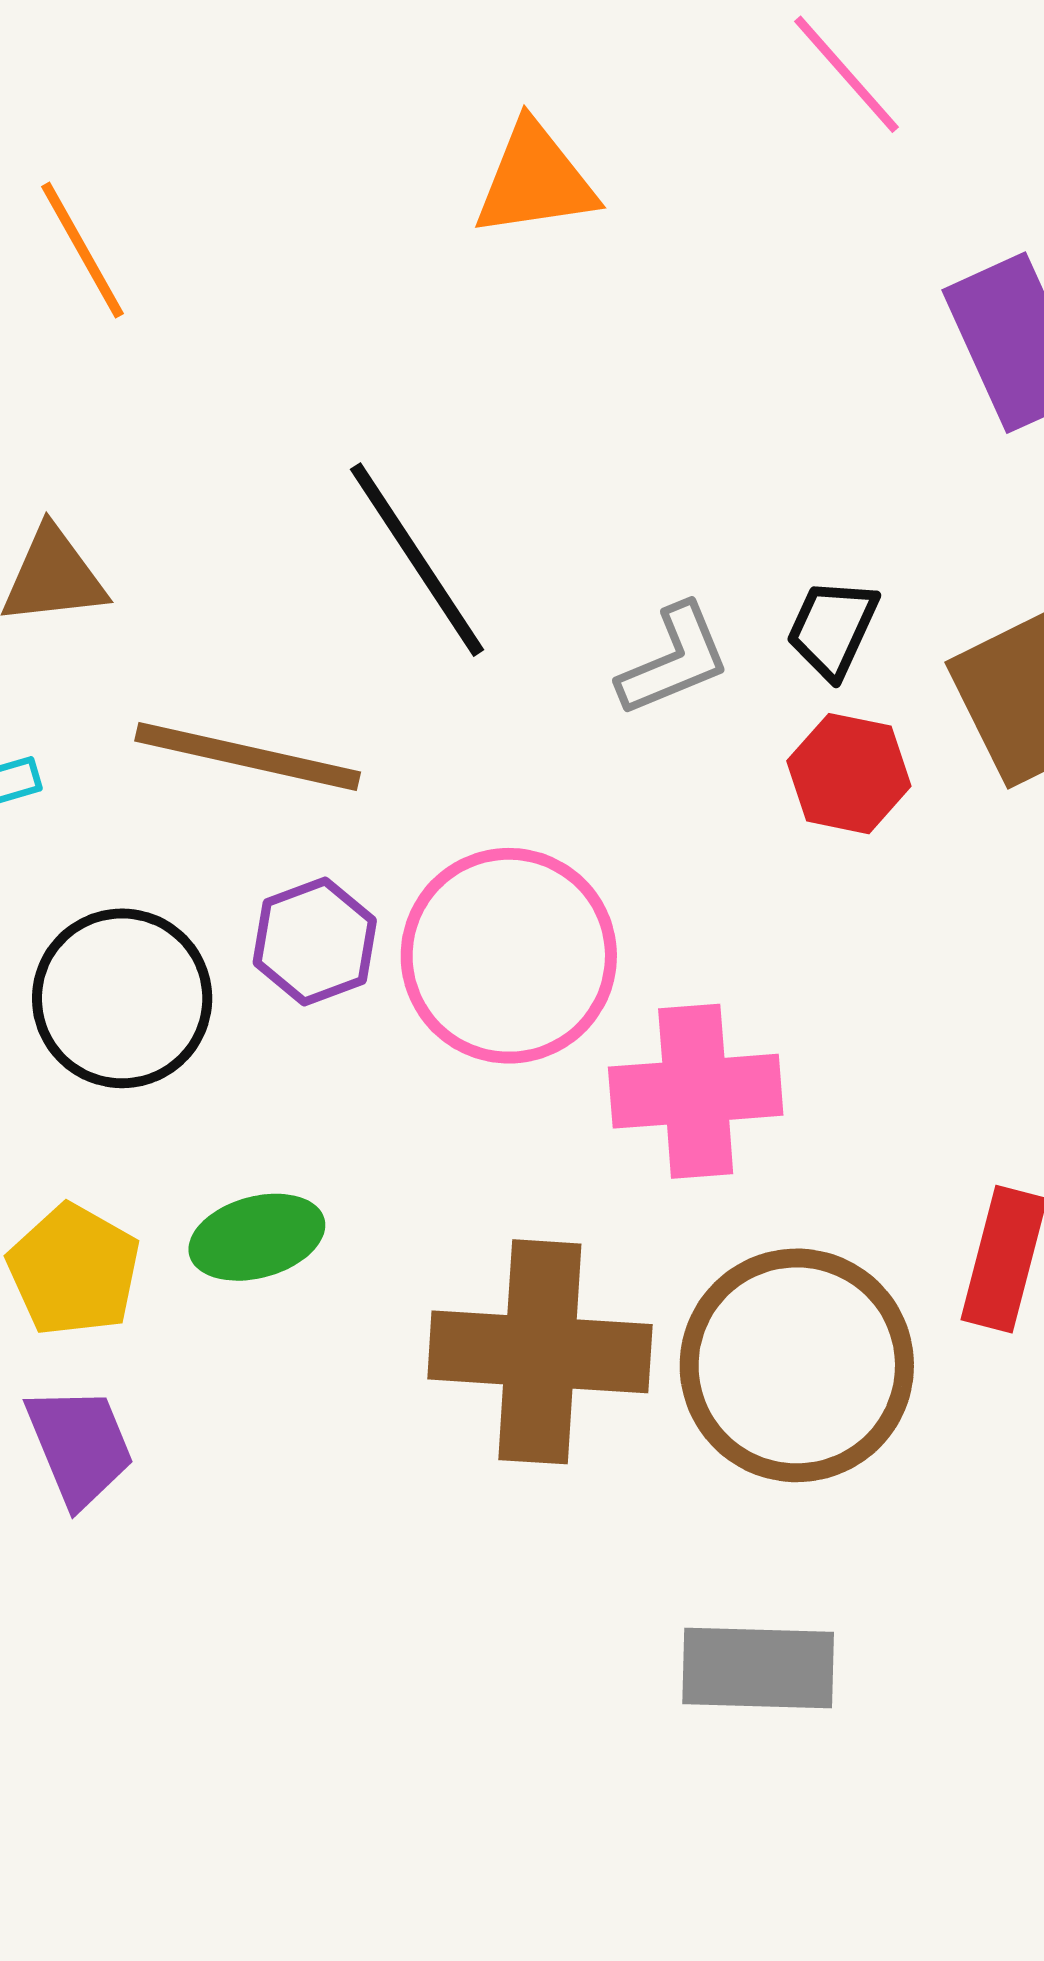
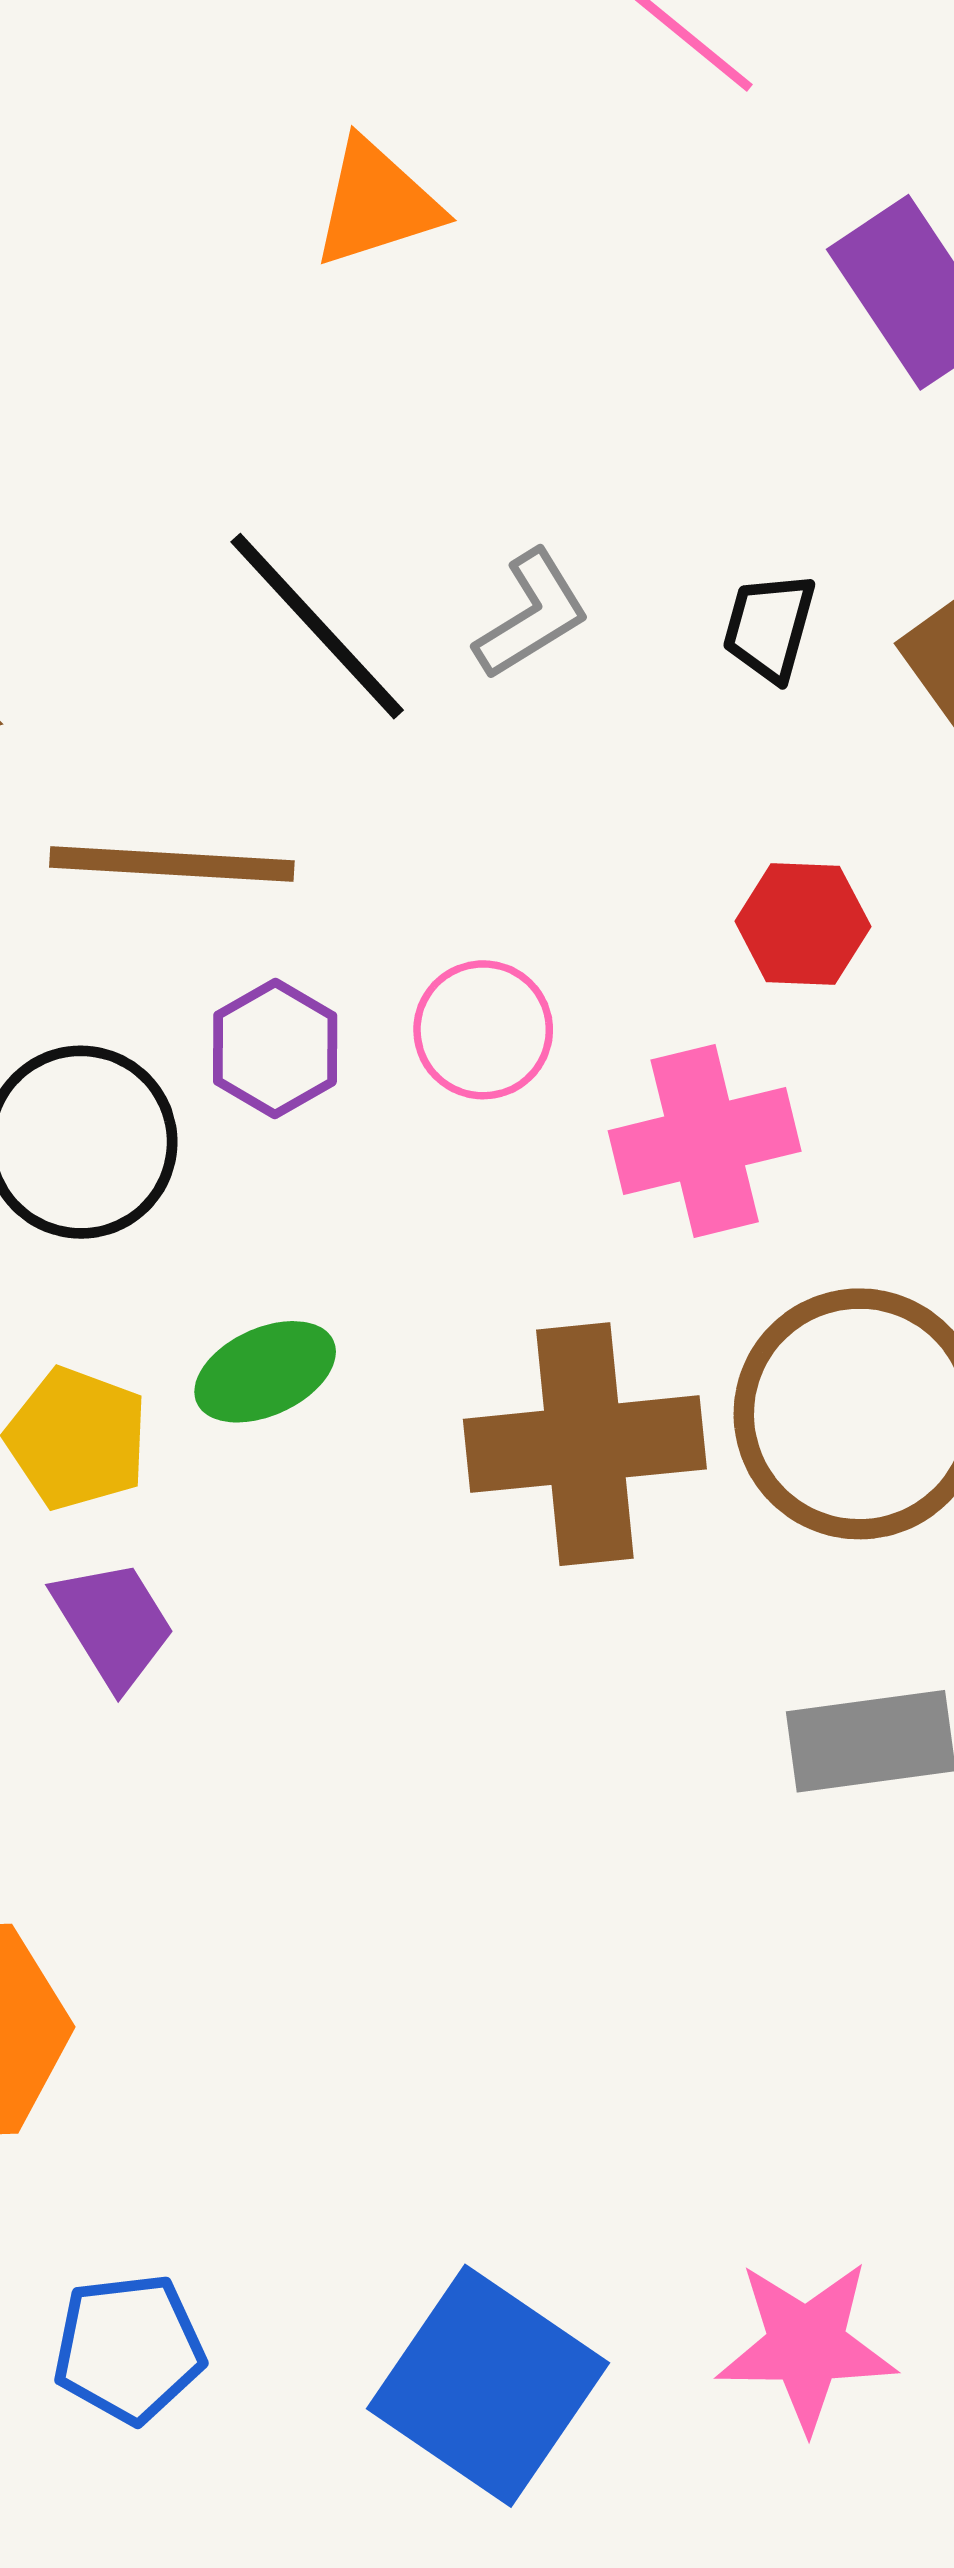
gray L-shape: (674, 660) -> (532, 615), moved
red hexagon: (849, 774) -> (803, 924), moved
pink circle: (509, 956) -> (483, 1030), size x0.6

